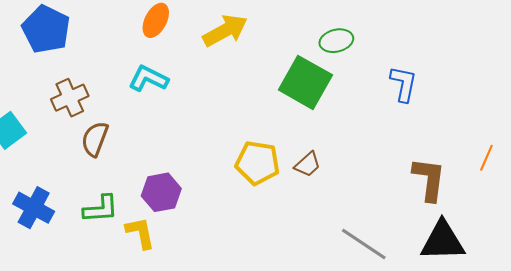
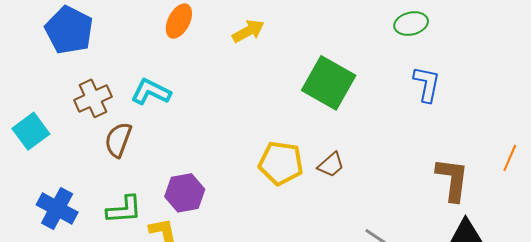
yellow arrow: (225, 31) -> (248, 31), size x0.7
green ellipse: (336, 41) -> (411, 24), moved
cyan L-shape: (148, 79) -> (151, 92), moved

